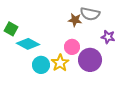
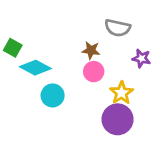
brown star: (75, 20) -> (91, 50), moved
purple circle: (90, 60) -> (118, 119), moved
yellow star: (60, 63) -> (122, 93), moved

